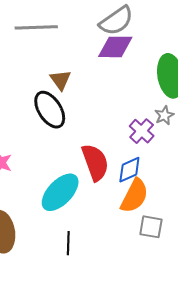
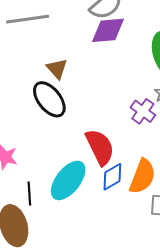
blue diamond: (129, 170) -> (112, 177), moved
black line: (68, 243) -> (29, 193), moved

